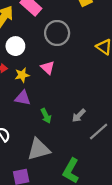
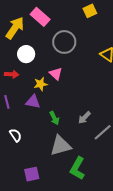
yellow star: (22, 75) -> (41, 84), moved
gray triangle: (39, 149) -> (61, 146), moved

